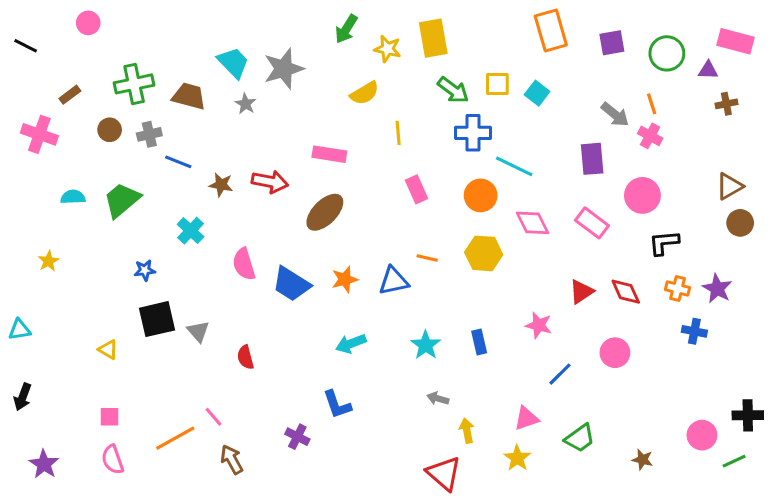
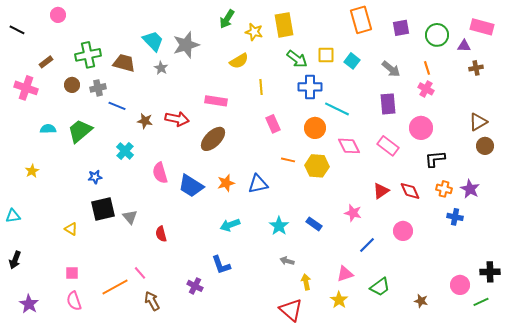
gray arrow: (615, 115) -> (391, 69), moved
orange line: (427, 258) -> (288, 160), moved
blue rectangle: (479, 342) -> (314, 224), turned -42

